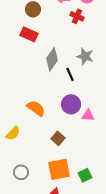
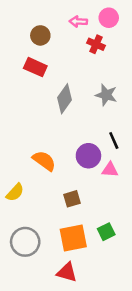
black line: (70, 74) -> (114, 141), moved
brown square: (58, 138) -> (72, 199), turned 32
gray circle: (21, 172) -> (25, 242), size x1.5
green square: (85, 175) -> (106, 232), moved

